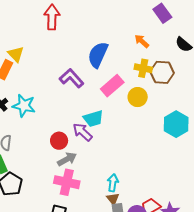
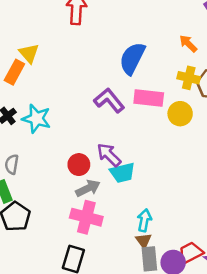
purple L-shape: (72, 78) -> (109, 100), moved
pink rectangle: (112, 86) -> (149, 98), turned 45
cyan trapezoid: (93, 119) -> (122, 173), moved

